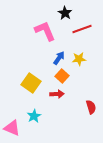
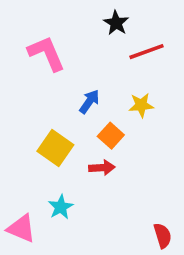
pink L-shape: (45, 31) -> (46, 53), moved
blue arrow: (59, 58) -> (89, 102), moved
red semicircle: (91, 107) -> (163, 236), moved

